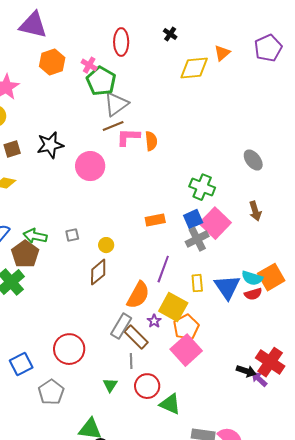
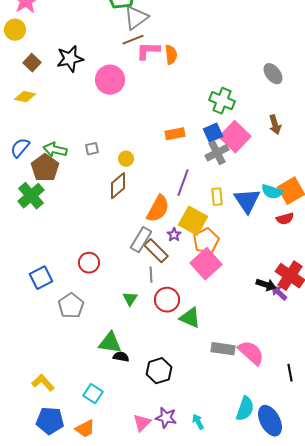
brown square: (12, 149) -> (32, 63), turned -30
red semicircle: (253, 294) -> (285, 219), moved
red circle: (69, 349) -> (89, 263), size x0.7

